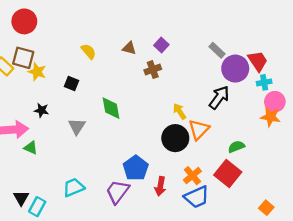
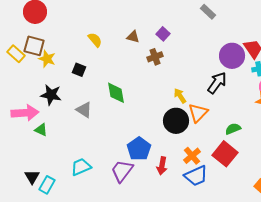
gray rectangle: (217, 50) -> (208, 12), moved
black star: (41, 110) -> (51, 95), size x1.5
gray triangle: (77, 126) -> (84, 110), turned -30

